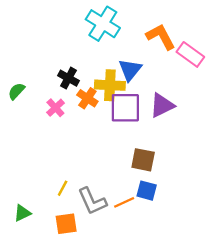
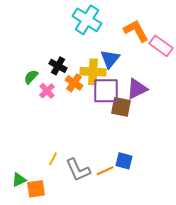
green semicircle: (16, 91) -> (31, 77), moved
brown square: (143, 160) -> (121, 107), moved
orange square: (66, 224) -> (36, 189), moved

